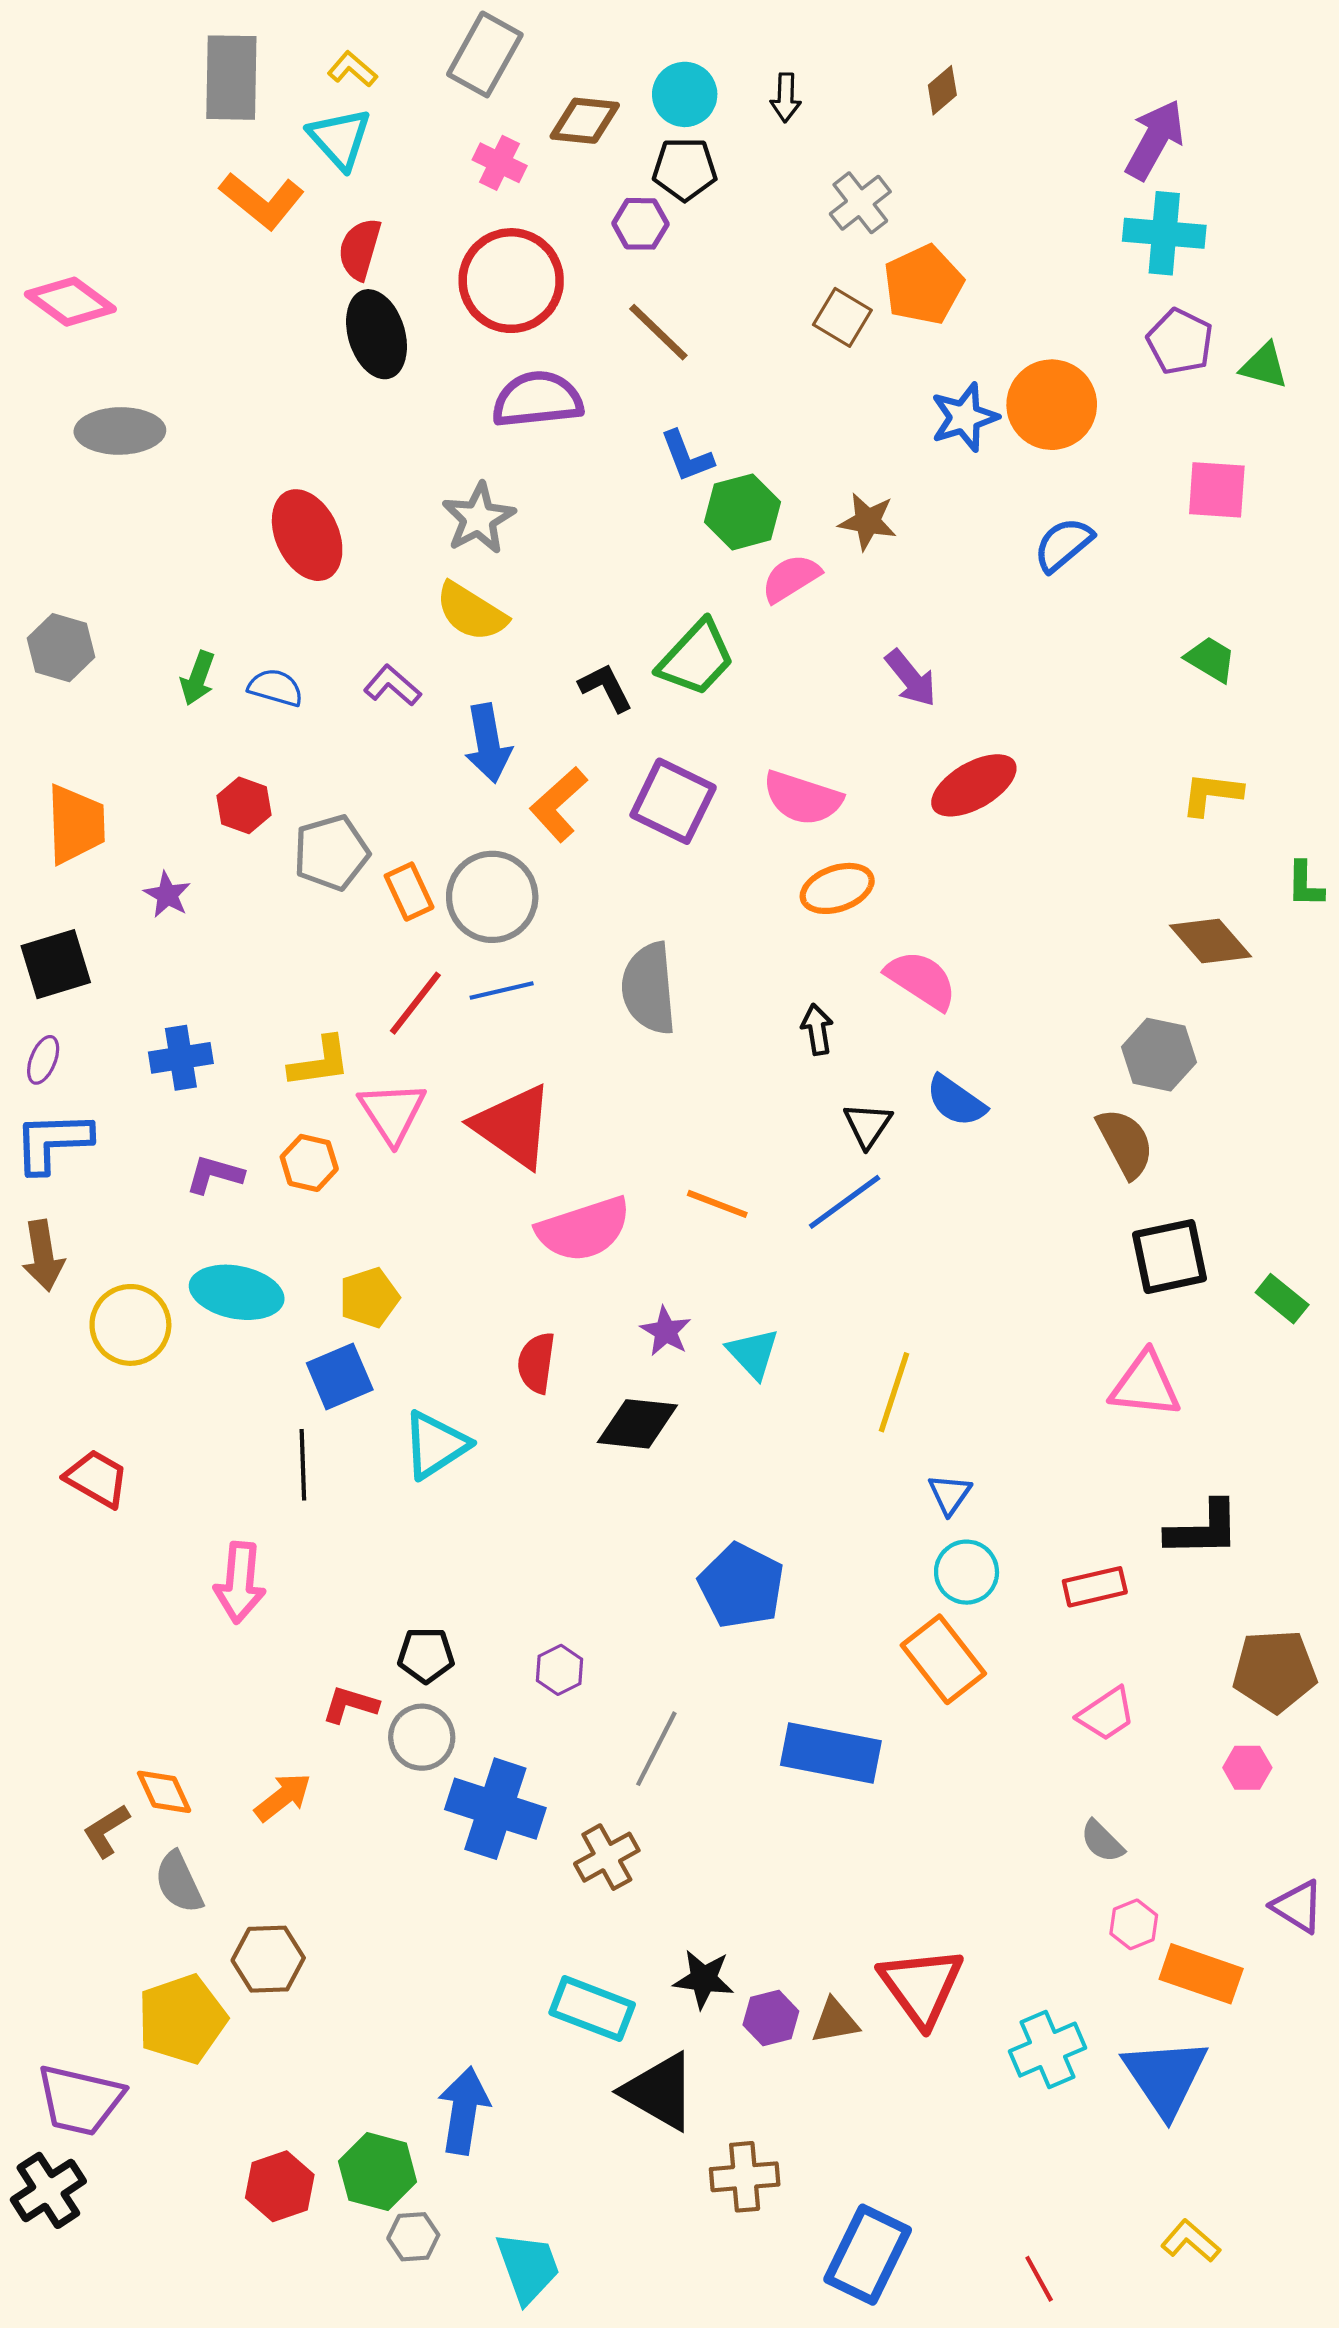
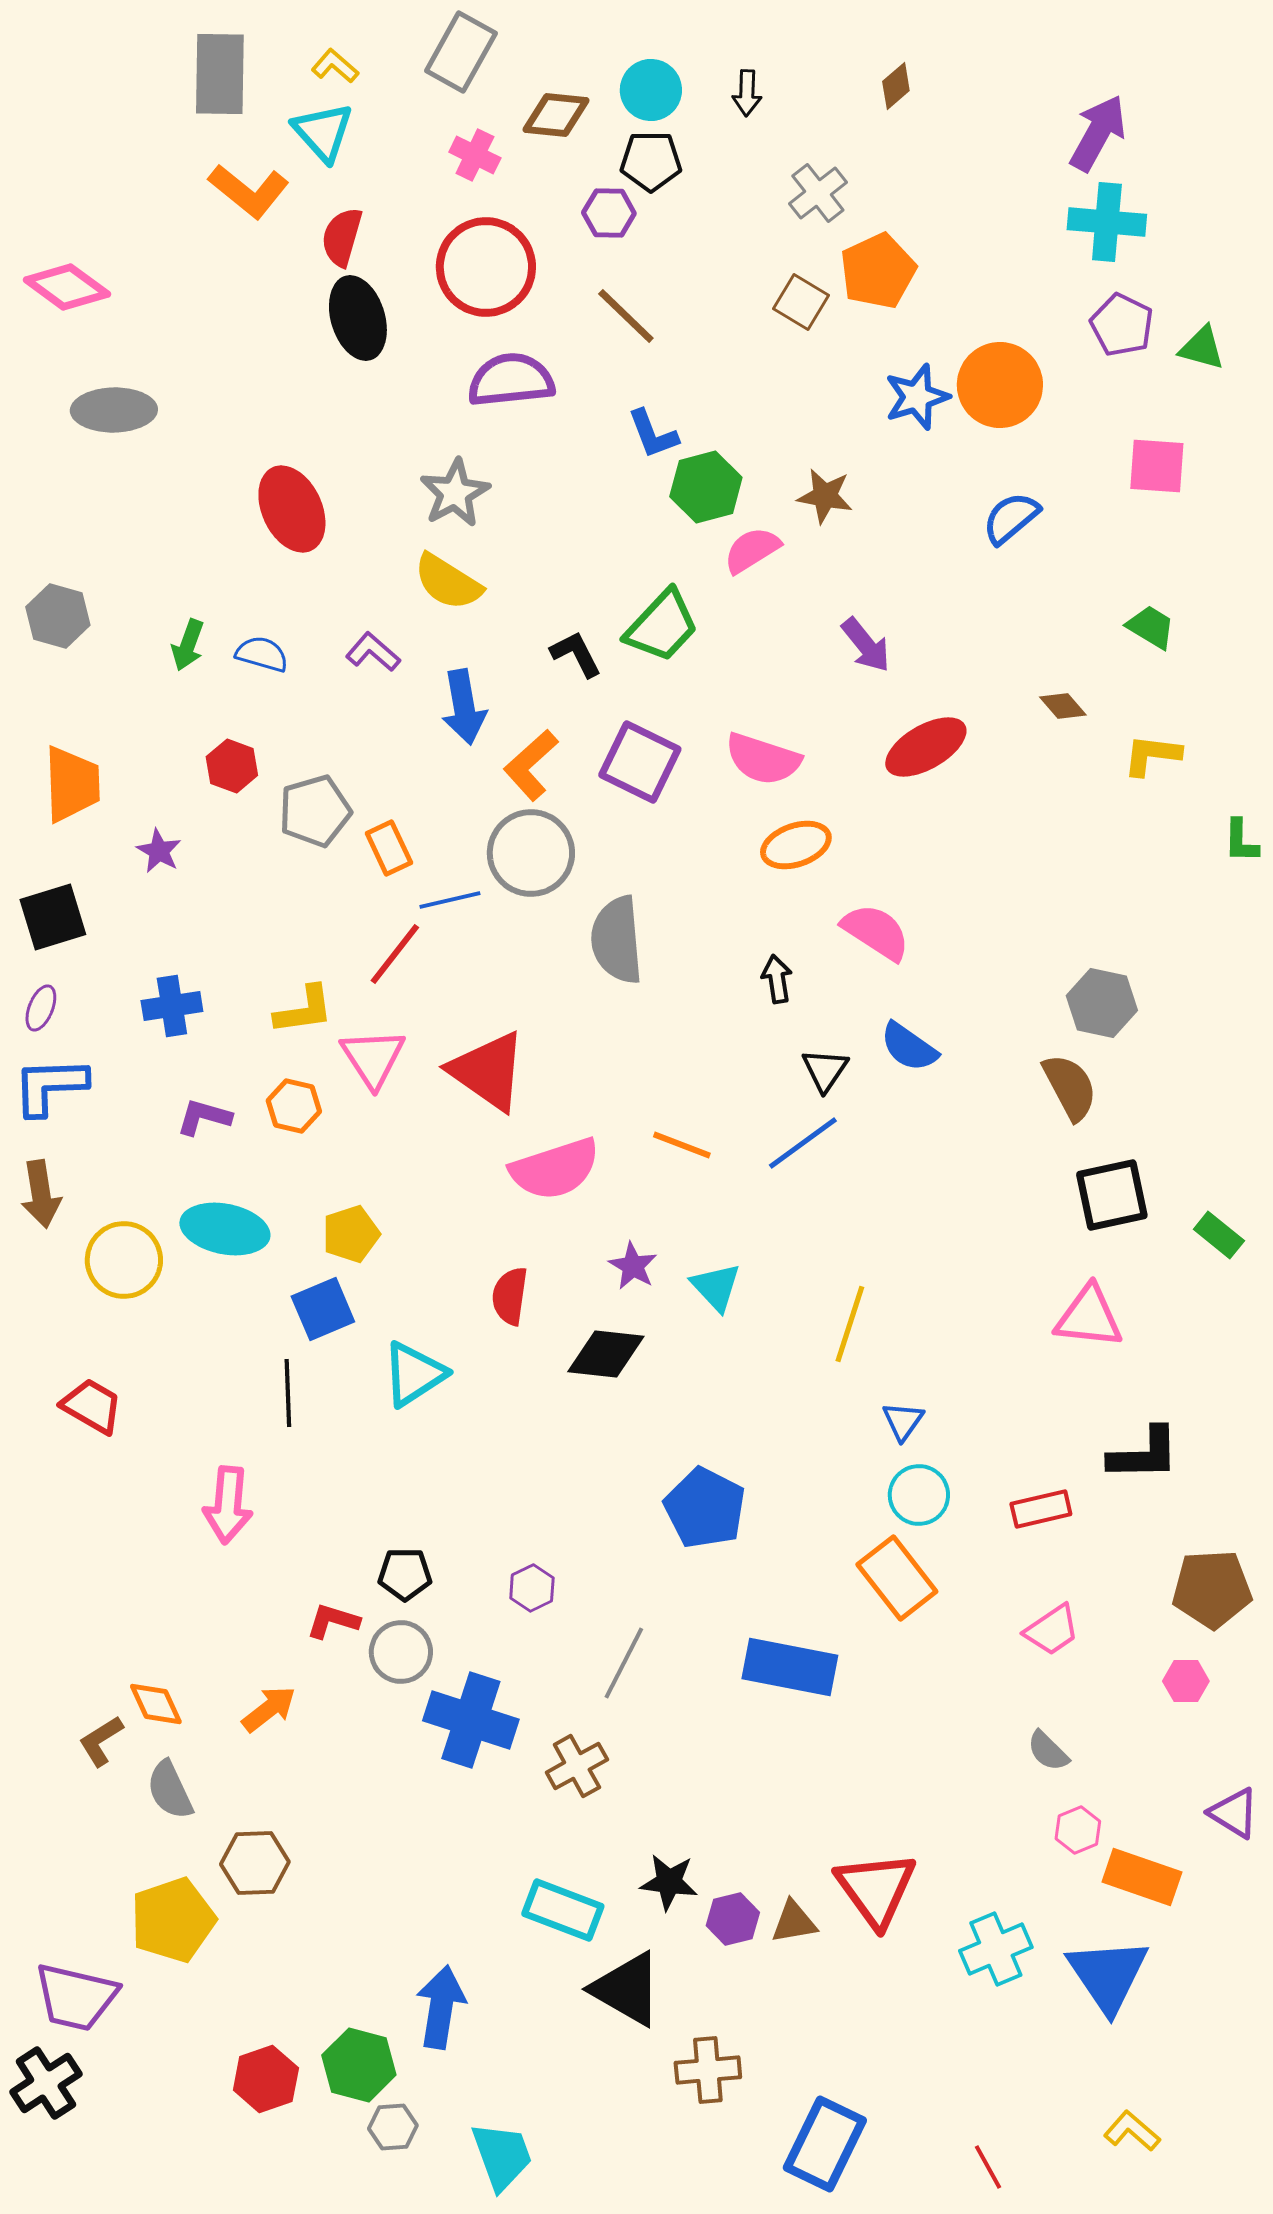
gray circle: (492, 897) -> (531, 853), moved
brown diamond: (1211, 941) -> (1063, 706), moved, size x0.6
blue line: (502, 990) -> (450, 900), moved

